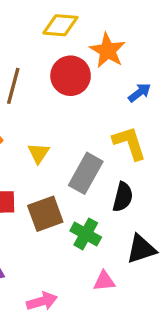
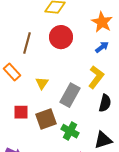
orange star: (108, 50) -> (102, 22), moved
yellow L-shape: (129, 143) -> (96, 77), turned 55
black semicircle: (123, 197) -> (105, 103), moved

